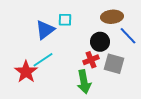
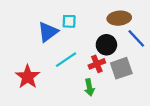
cyan line: (43, 60) -> (66, 60), moved
gray square: (114, 64) -> (121, 68), turned -35
green arrow: (84, 82) -> (89, 87), size x0.7

